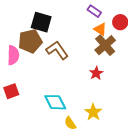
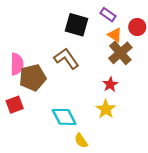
black square: (41, 22) -> (76, 25), moved
brown pentagon: (30, 41) -> (33, 78), moved
yellow star: (93, 112) -> (106, 109), moved

